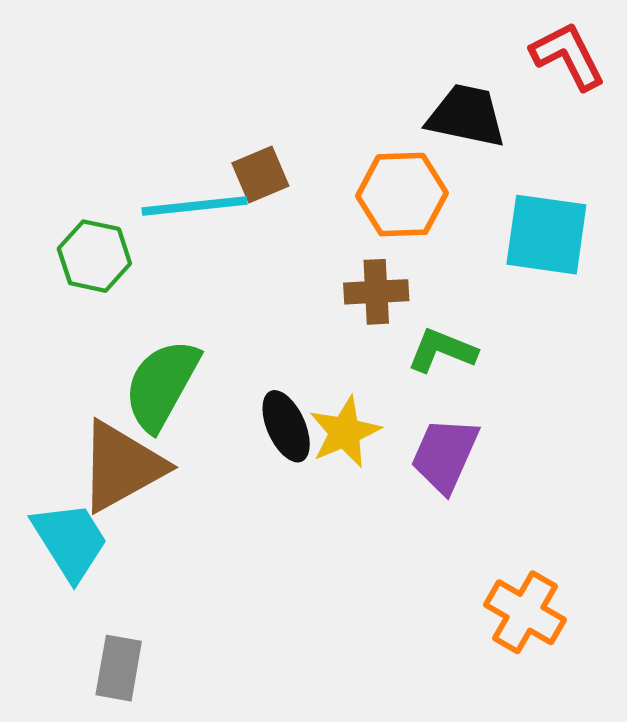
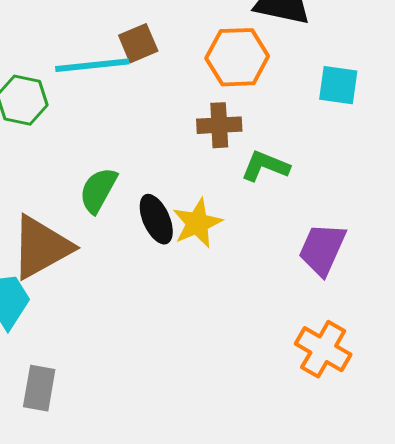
cyan square: (546, 235) -> (338, 85), size x0.7
green semicircle: (162, 385) -> (98, 190), moved, size x0.7
purple trapezoid: (445, 455) -> (322, 249), moved

